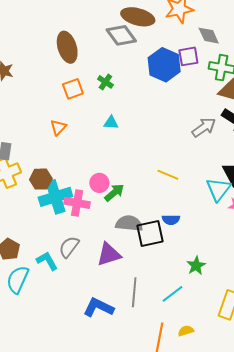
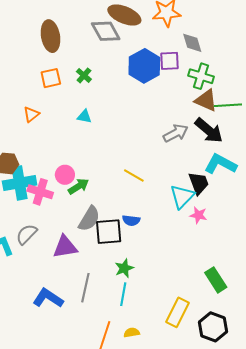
gray semicircle: (129, 223) -> (89, 219), turned 108
green star: (196, 266) -> (124, 268), moved
cyan line: (173, 294) -> (123, 294), turned -50

